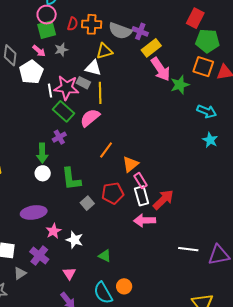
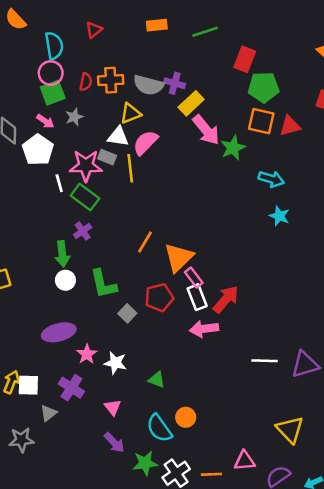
white line: (50, 91) -> (59, 183), moved
pink semicircle: (90, 118) -> (145, 143), moved
orange triangle: (130, 164) -> (179, 257), size x1.4

